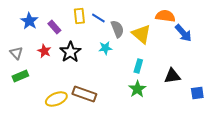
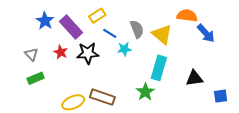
yellow rectangle: (79, 16) -> (97, 16), turned 63
blue line: (98, 18) -> (110, 33), moved
purple rectangle: (54, 27) -> (71, 27), size x1.6
black star: (70, 52) -> (88, 53), turned 30
cyan rectangle: (138, 66) -> (159, 68), size x1.6
green star: (137, 89) -> (145, 92), moved

